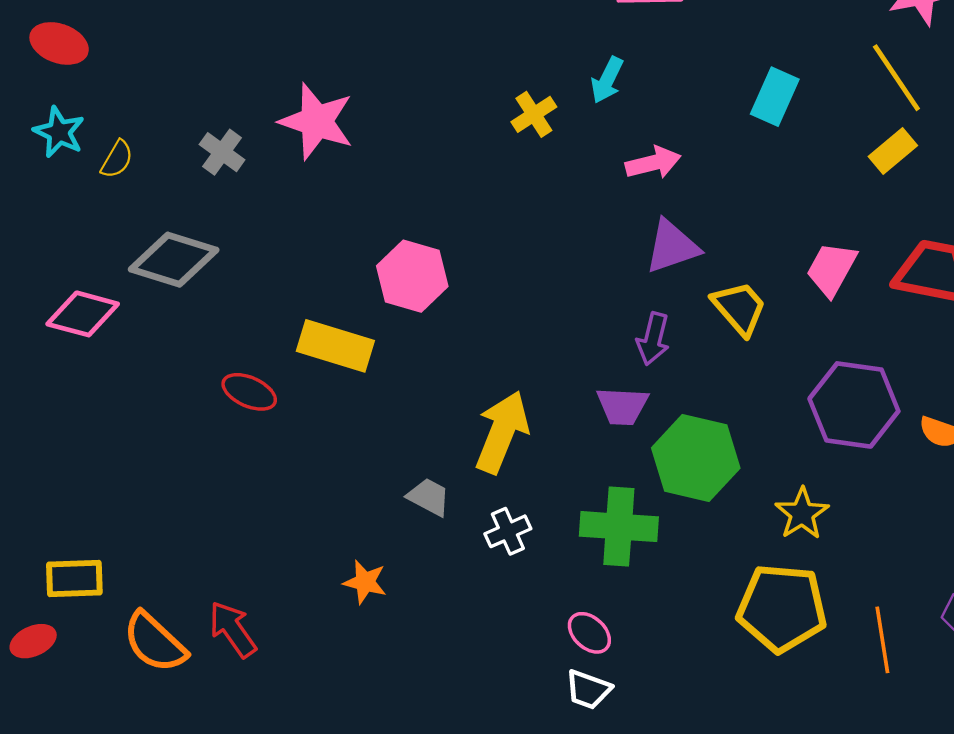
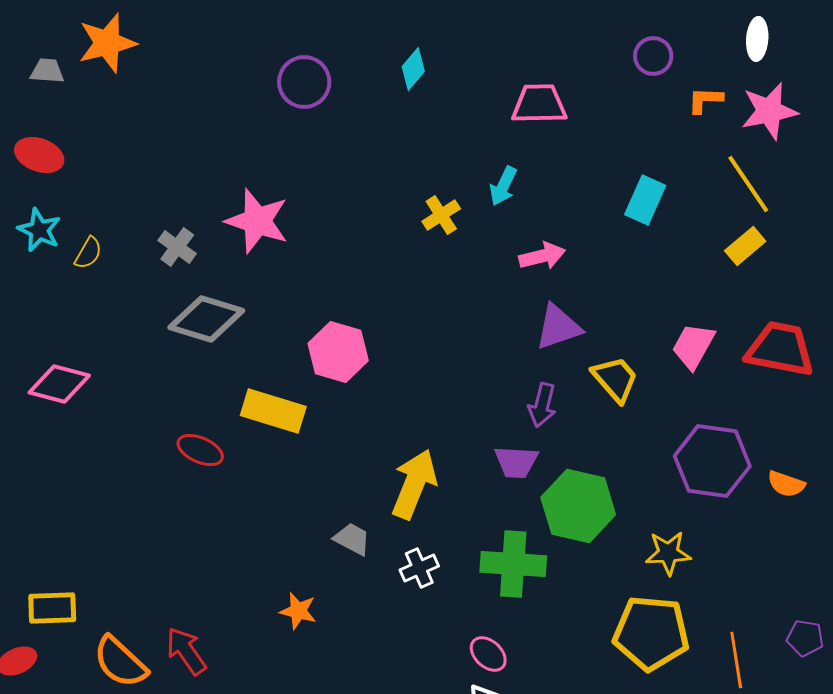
gray diamond: (174, 260) -> (206, 319), moved
yellow star: (802, 514) -> (668, 553), turned 30

